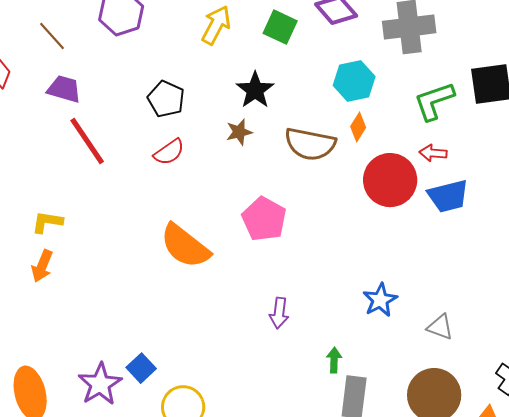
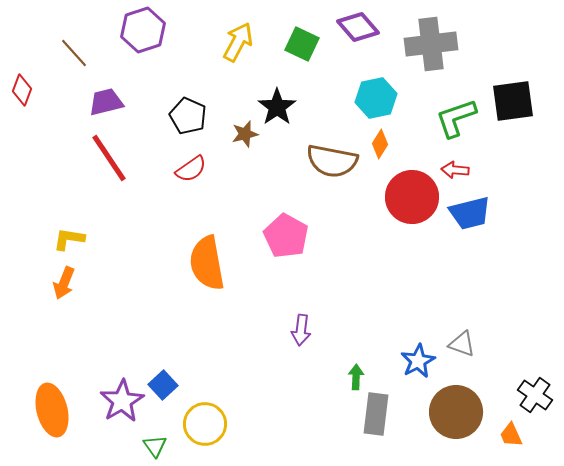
purple trapezoid: (64, 89) -> (106, 102), moved, turned -30
brown star: (239, 132) -> (245, 134), moved
orange semicircle: (185, 246) -> (207, 263), turned 42
blue star: (380, 300) -> (418, 361), moved

